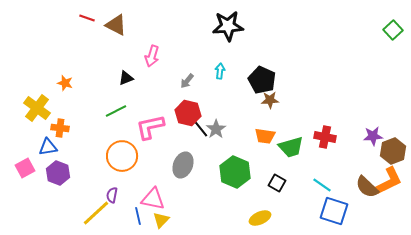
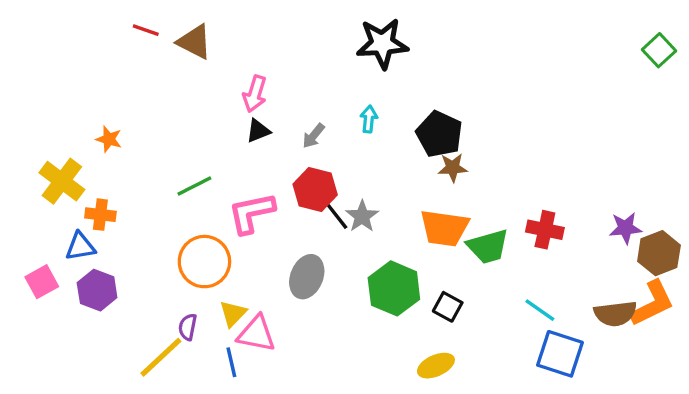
black triangle: (126, 78) -> (258, 131), moved
orange trapezoid: (265, 136) -> (444, 228), size x1.4
black square: (277, 183) -> (448, 307), moved
brown semicircle: (367, 187) -> (615, 314), turned -50
yellow triangle: (161, 220) -> (233, 314), moved

